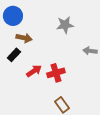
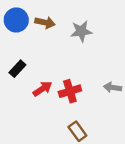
brown arrow: (24, 38) -> (45, 22), moved
gray arrow: (90, 51) -> (112, 87), moved

